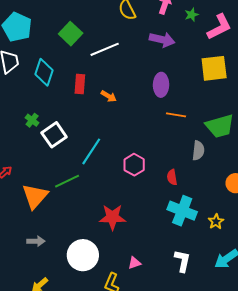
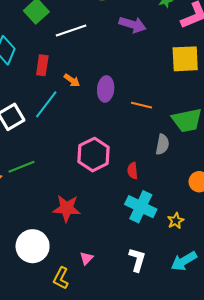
purple ellipse: (161, 85) -> (106, 89), moved
cyan line: (91, 151) -> (46, 104), moved
pink hexagon: (134, 165) -> (94, 155), size x1.4
pink triangle: (134, 263) -> (86, 258), turned -32

